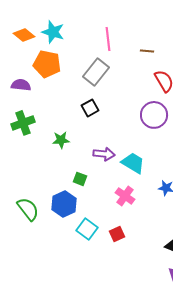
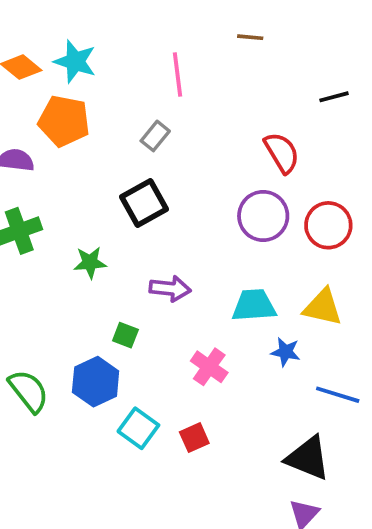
brown line: (147, 51) -> (250, 37), moved
gray rectangle: (96, 72) -> (155, 136), size x0.6
black square: (90, 108) -> (144, 203), size x1.4
cyan trapezoid: (133, 163) -> (254, 305), moved, turned -35

